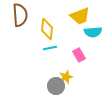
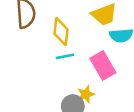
pink rectangle: (79, 55) -> (103, 66), size x1.5

